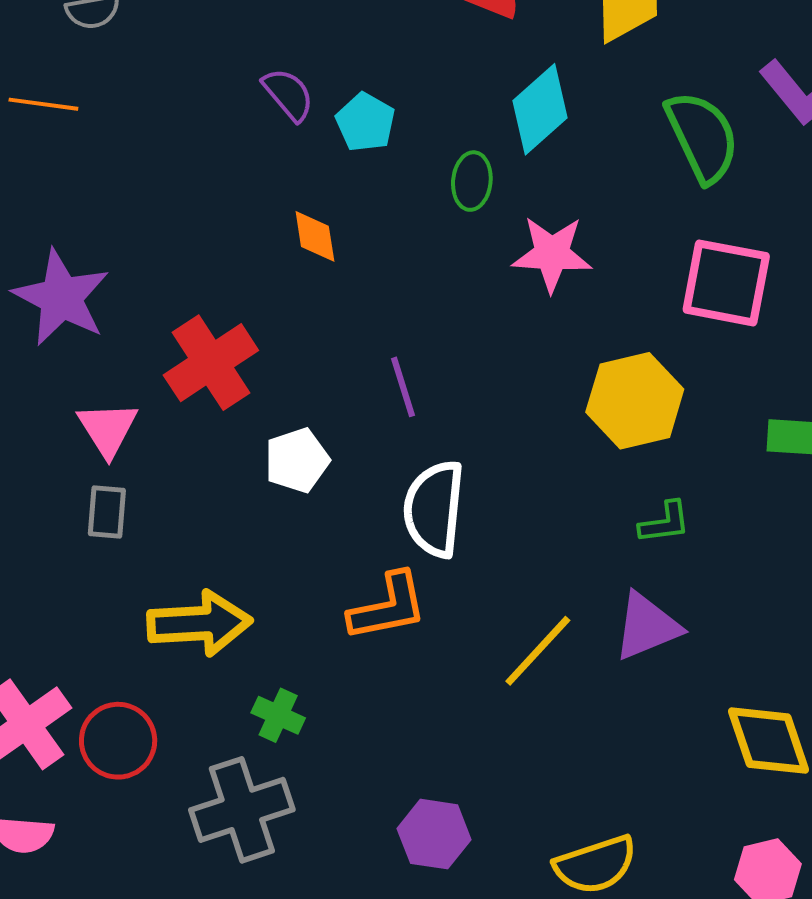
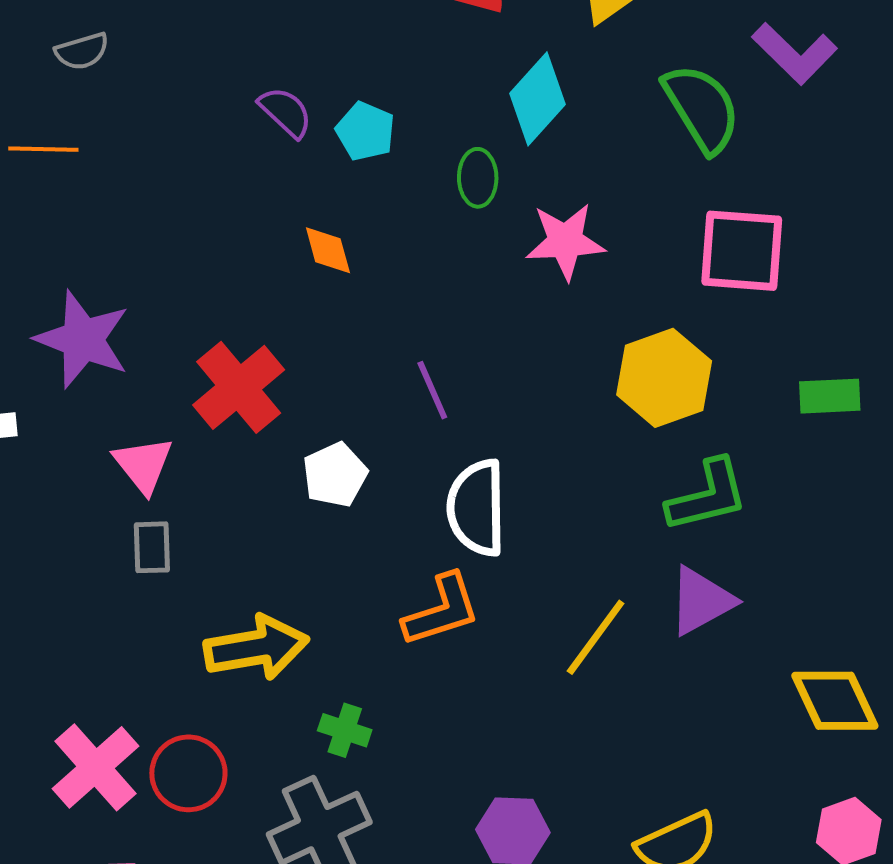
green L-shape: (665, 523) -> (707, 496), size x1.6

